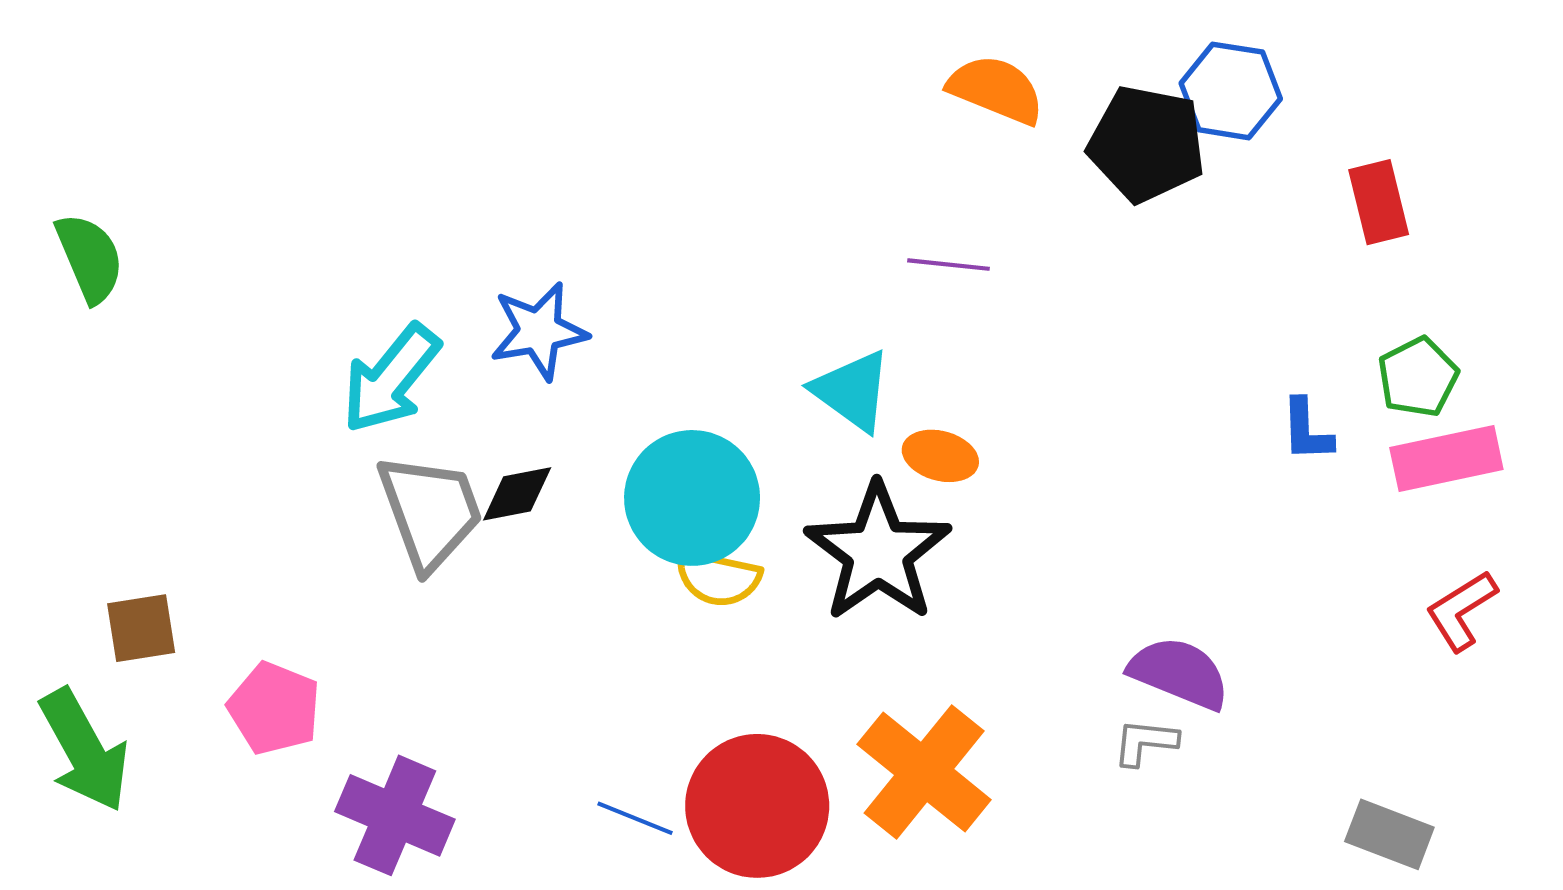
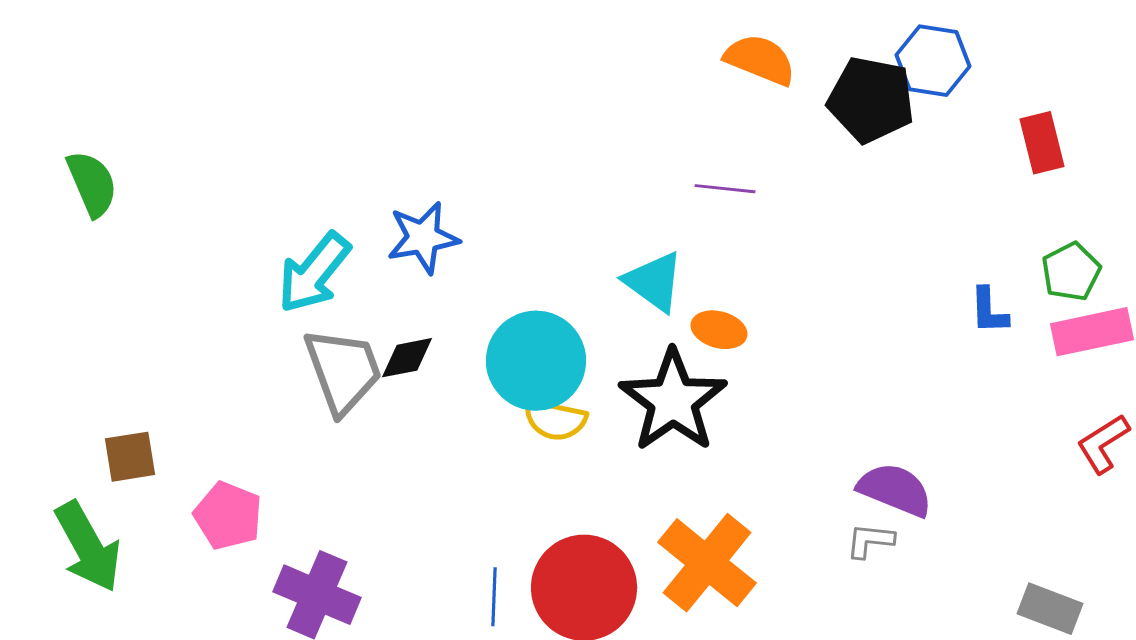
blue line: (635, 818) -> (494, 597), turned 70

